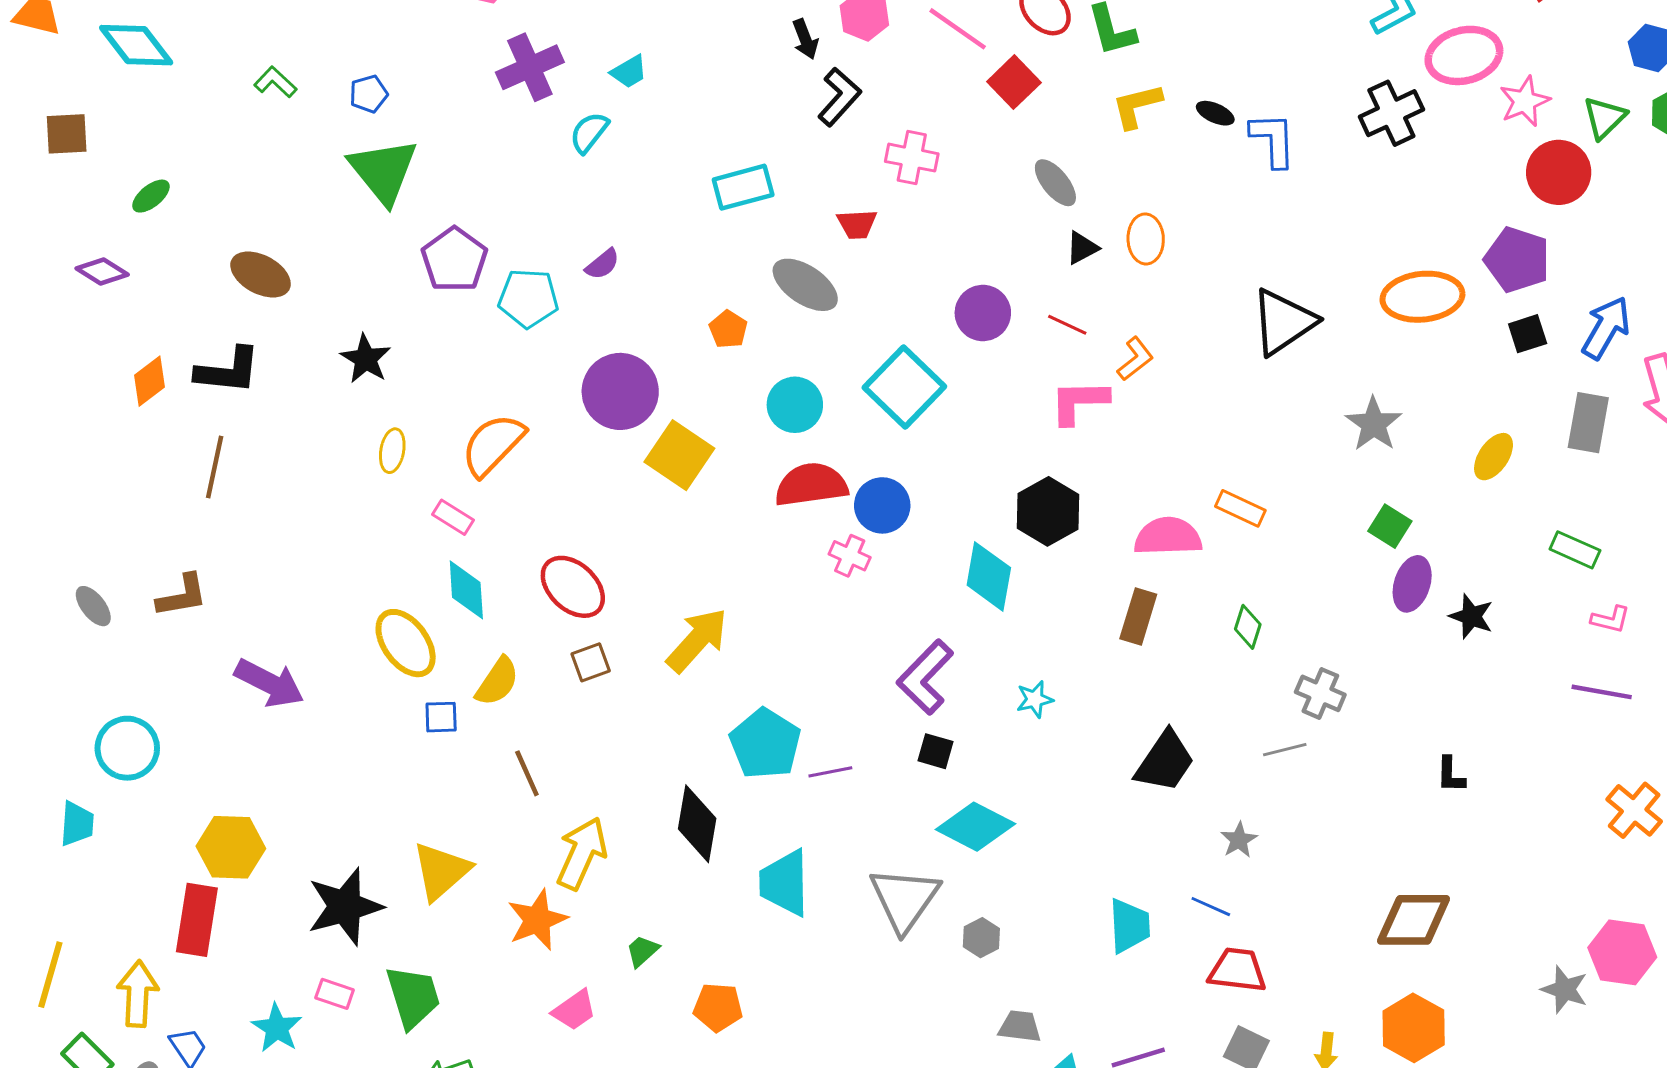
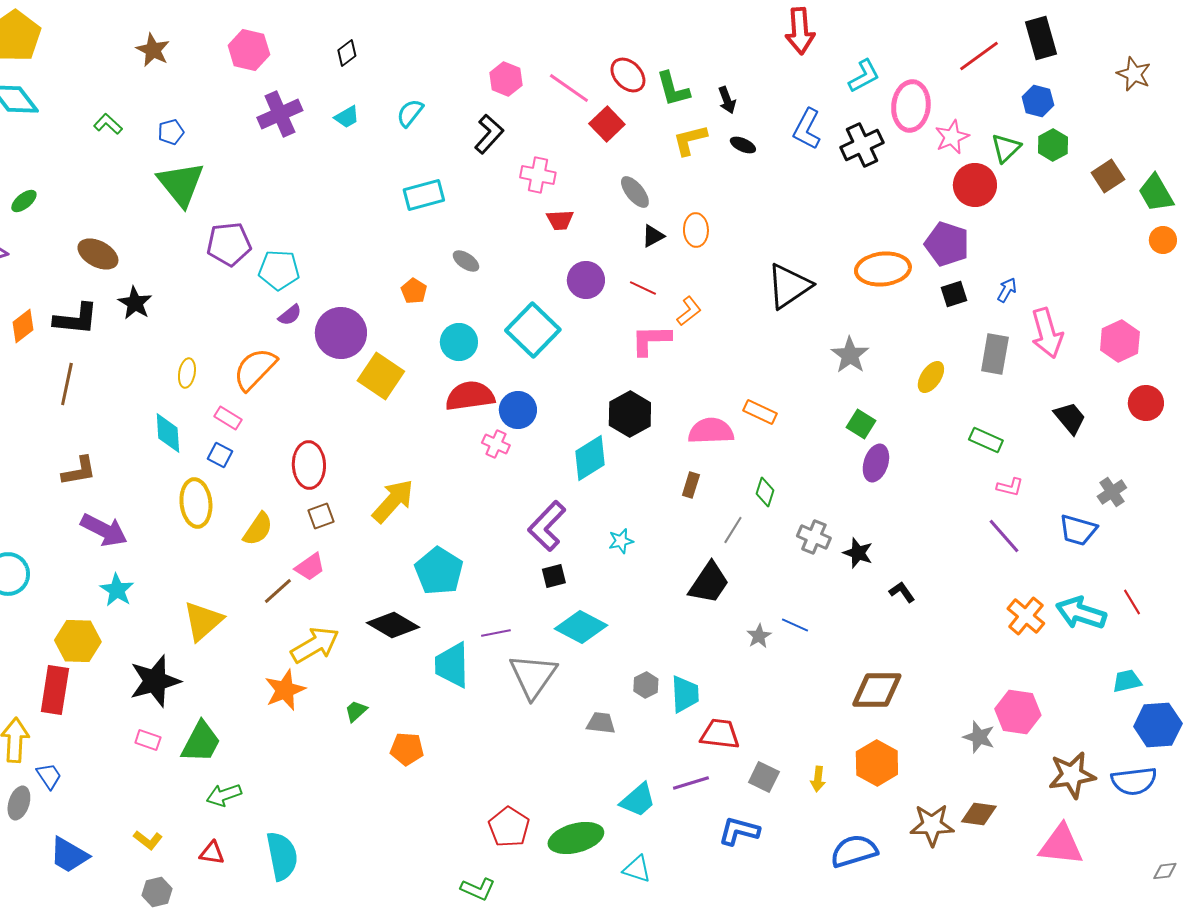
black arrow: (805, 39) -> (727, 100), moved
pink ellipse: (1464, 55) -> (911, 106), turned -69
cyan semicircle: (589, 132) -> (410, 113), moved
blue L-shape: (1273, 140) -> (807, 129), moved, turned -150
red trapezoid: (857, 224) -> (560, 220), moved
purple pentagon: (454, 260) -> (229, 244), turned 30
purple semicircle: (602, 264) -> (290, 315), moved
gray ellipse: (805, 285) -> (466, 261), size x0.6
blue arrow: (1606, 328) -> (1007, 290), size x0.6
black star: (366, 359) -> (135, 303), moved
cyan diamond: (989, 576) -> (590, 458), turned 48
red ellipse: (573, 587) -> (309, 465), turned 45
cyan diamond: (466, 590) -> (168, 433), moved
brown L-shape: (182, 596) -> (79, 471), moved
brown rectangle: (1138, 616) -> (691, 485), size x0.7
black star: (1471, 616) -> (858, 553), moved
yellow ellipse: (406, 643) -> (196, 503), turned 30
purple line: (1602, 692) -> (1004, 536), turned 39
blue square: (441, 717) -> (220, 455), moved, turned 30
gray line: (1285, 750) -> (733, 530), moved, turned -44
black square: (935, 751) -> (554, 576), turned -30
purple line: (830, 772) -> (496, 633), moved
brown line: (527, 773) -> (278, 591), turned 72
black L-shape: (1451, 775) -> (902, 592), turned 144
black diamond: (697, 824) -> (393, 625), turned -69
yellow arrow: (582, 853) -> (315, 645), turned 36
yellow triangle: (441, 871) -> (203, 621), moved
blue line: (1211, 907) -> (795, 625), moved
gray hexagon: (981, 938) -> (646, 685), moved
red trapezoid: (1237, 970) -> (720, 734), moved
green trapezoid: (413, 997) -> (201, 742), turned 45
pink trapezoid: (574, 1010) -> (310, 567), moved
gray trapezoid: (1020, 1026) -> (601, 723), moved
cyan star: (277, 1028) -> (117, 590), moved

